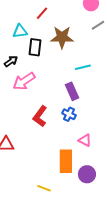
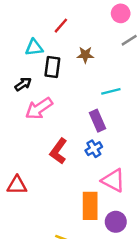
brown star: (62, 37) -> (85, 55), size x0.6
blue cross: (69, 114) -> (94, 149), turned 32
pink triangle: (85, 140) -> (113, 180), size x1.5

